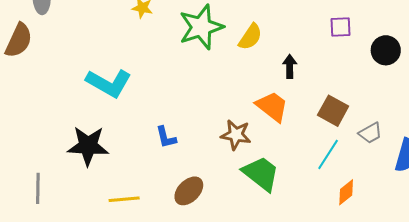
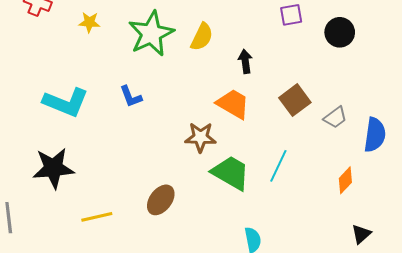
brown square: (333, 111) -> (295, 100), turned 32
blue L-shape: (166, 137) -> (131, 96), moved
cyan line: (328, 154) -> (278, 166), moved
orange diamond: (346, 192) -> (345, 180), moved

